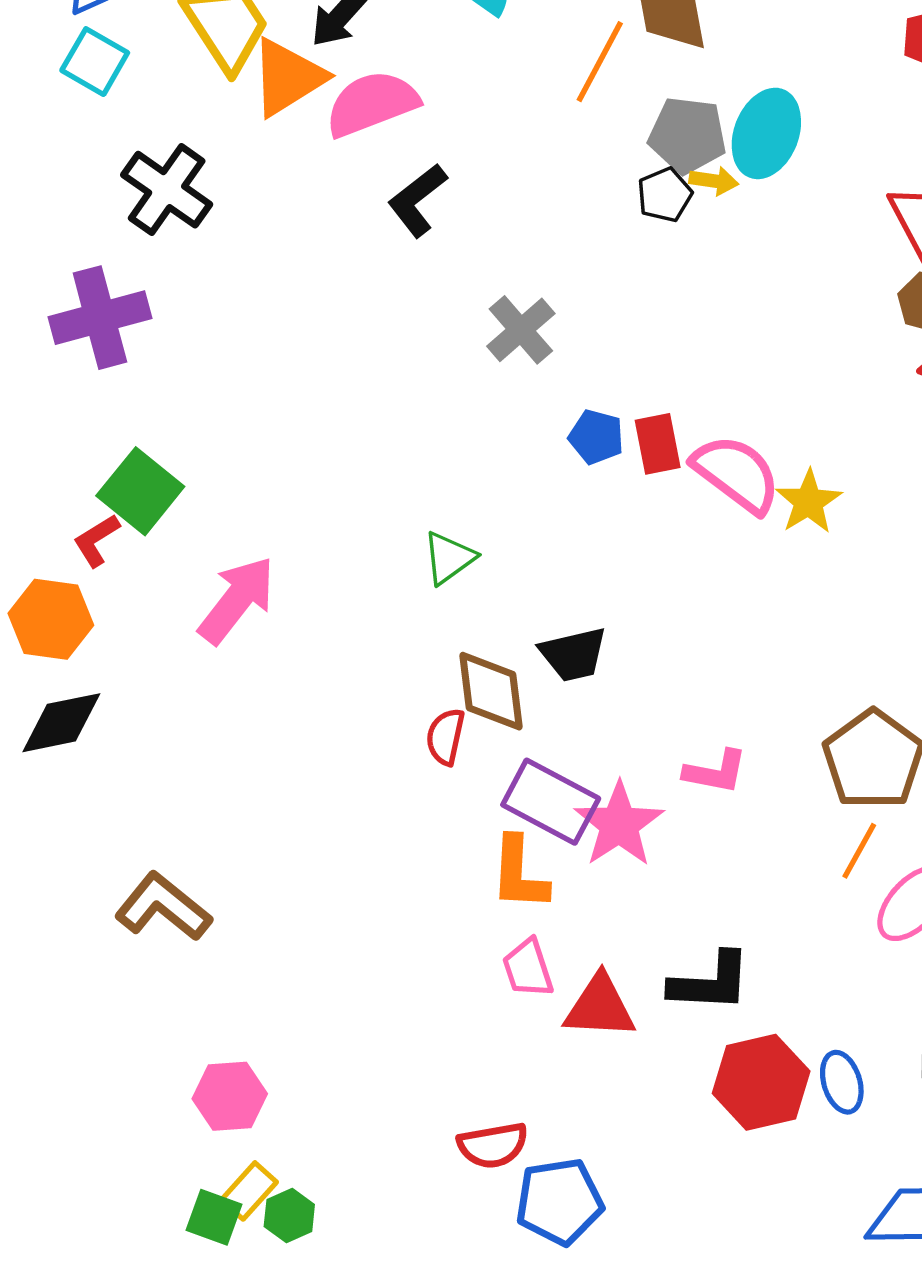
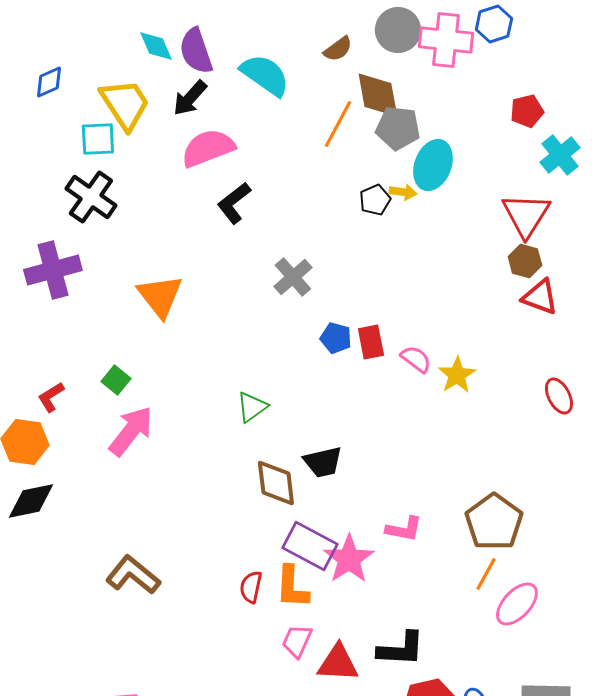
cyan square: (95, 62) -> (98, 139), moved, turned -33
orange triangle: (288, 77) -> (160, 296), moved, turned -36
gray pentagon: (687, 135) -> (398, 128), moved
pink semicircle: (737, 474) -> (416, 359), size x0.6
green square: (140, 491) -> (116, 380), moved, size x0.6
red semicircle: (445, 737) -> (251, 587), moved
brown L-shape: (163, 907) -> (133, 575), moved
pink trapezoid: (528, 968) -> (297, 641), turned 42

